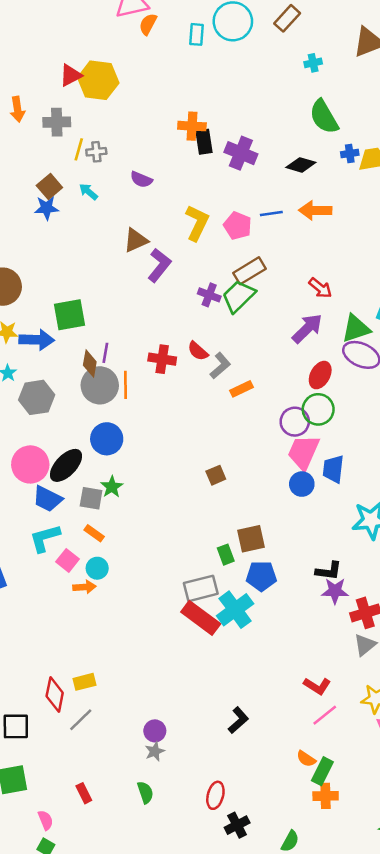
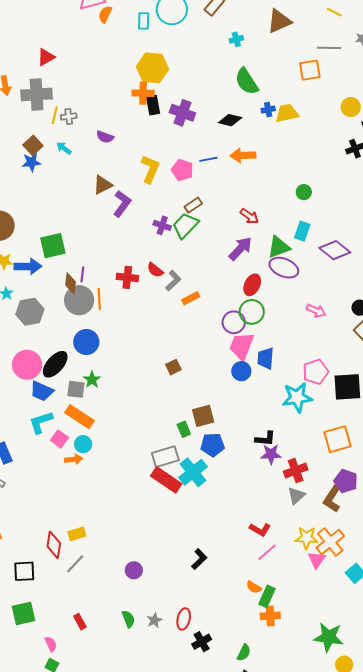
yellow hexagon: (98, 80) -> (152, 68), moved
gray cross: (57, 122) -> (37, 94), size x1.4
brown rectangle: (250, 271) -> (193, 205), size x0.7
orange rectangle: (94, 533) -> (80, 417), size x1.8
gray star: (155, 751) -> (154, 620), moved

